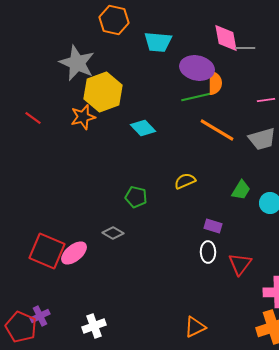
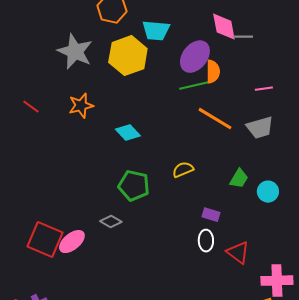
purple ellipse: (197, 68) -> (195, 57), turned -64
yellow hexagon: (103, 92) -> (128, 56), moved
cyan diamond: (143, 128) -> (128, 133), moved
green pentagon: (136, 197) -> (134, 186), size x1.4
red triangle: (240, 264) -> (238, 253), turned -30

